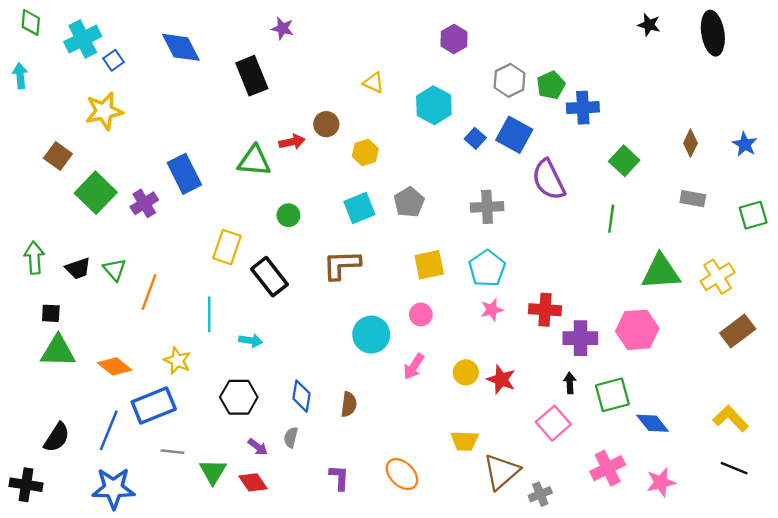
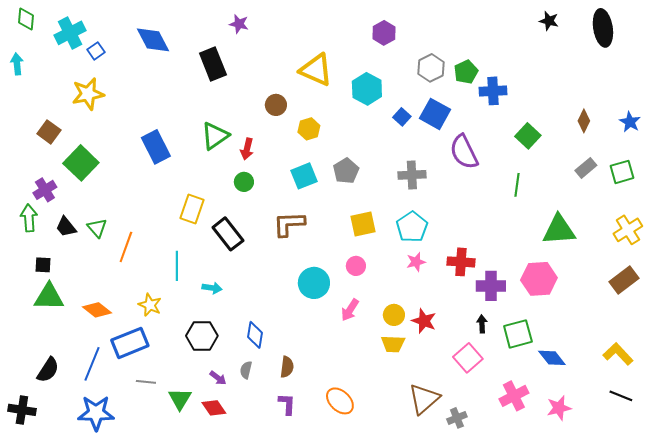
yellow triangle: (374, 83) -> (316, 70), size x1.8
red arrow: (292, 142) -> (247, 149), moved, turned 115
green triangle: (254, 161) -> (215, 136), turned -40
gray rectangle: (693, 199) -> (586, 168), turned -50
purple cross: (144, 203) -> (45, 190), moved
green square: (753, 215) -> (622, 172), moved
black trapezoid: (78, 268) -> (66, 227), turned 70
yellow cross: (718, 277) -> (628, 230), moved
brown semicircle: (349, 404) -> (287, 367), moved
yellow trapezoid: (465, 441) -> (393, 344), moved

